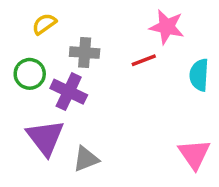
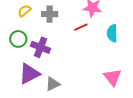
gray cross: (85, 53) -> (50, 14), moved
purple triangle: (45, 138) -> (29, 74), turned 45

